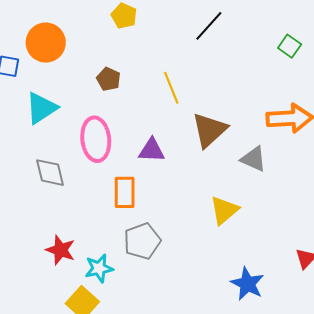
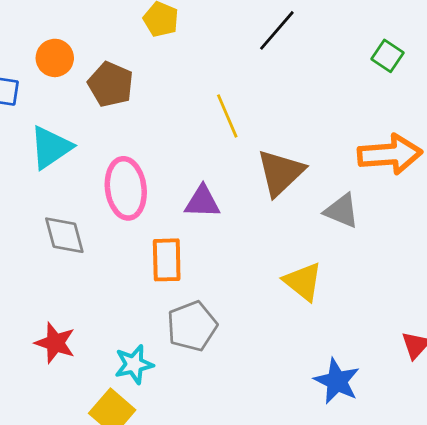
orange circle: (46, 43) -> (55, 58), size x0.7
brown pentagon: (108, 79) -> (111, 84), moved, size x1.4
yellow triangle: (224, 210) -> (303, 282), turned -40
red star: (61, 250) -> (55, 343), moved

